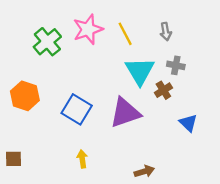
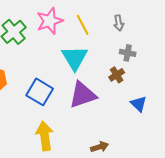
cyan triangle: (140, 71) -> (75, 58), moved
yellow arrow: (82, 159) -> (45, 136), size x1.8

